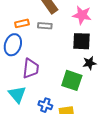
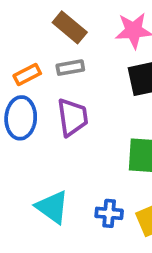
purple trapezoid: (31, 69) -> (73, 117), moved

